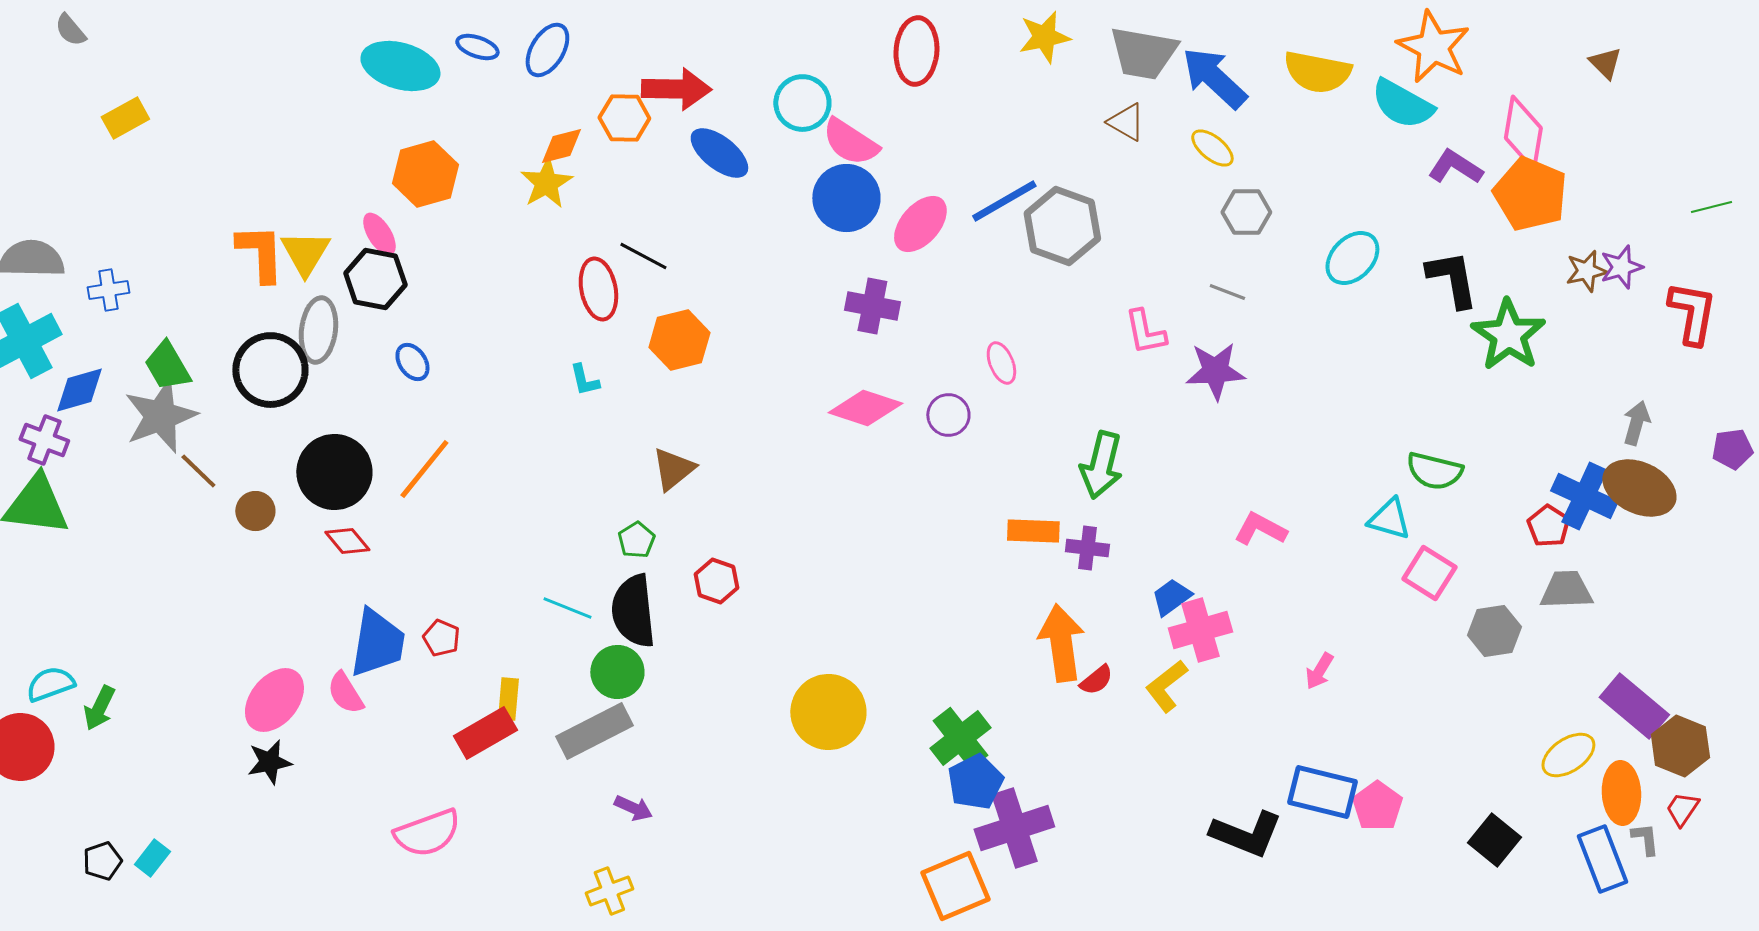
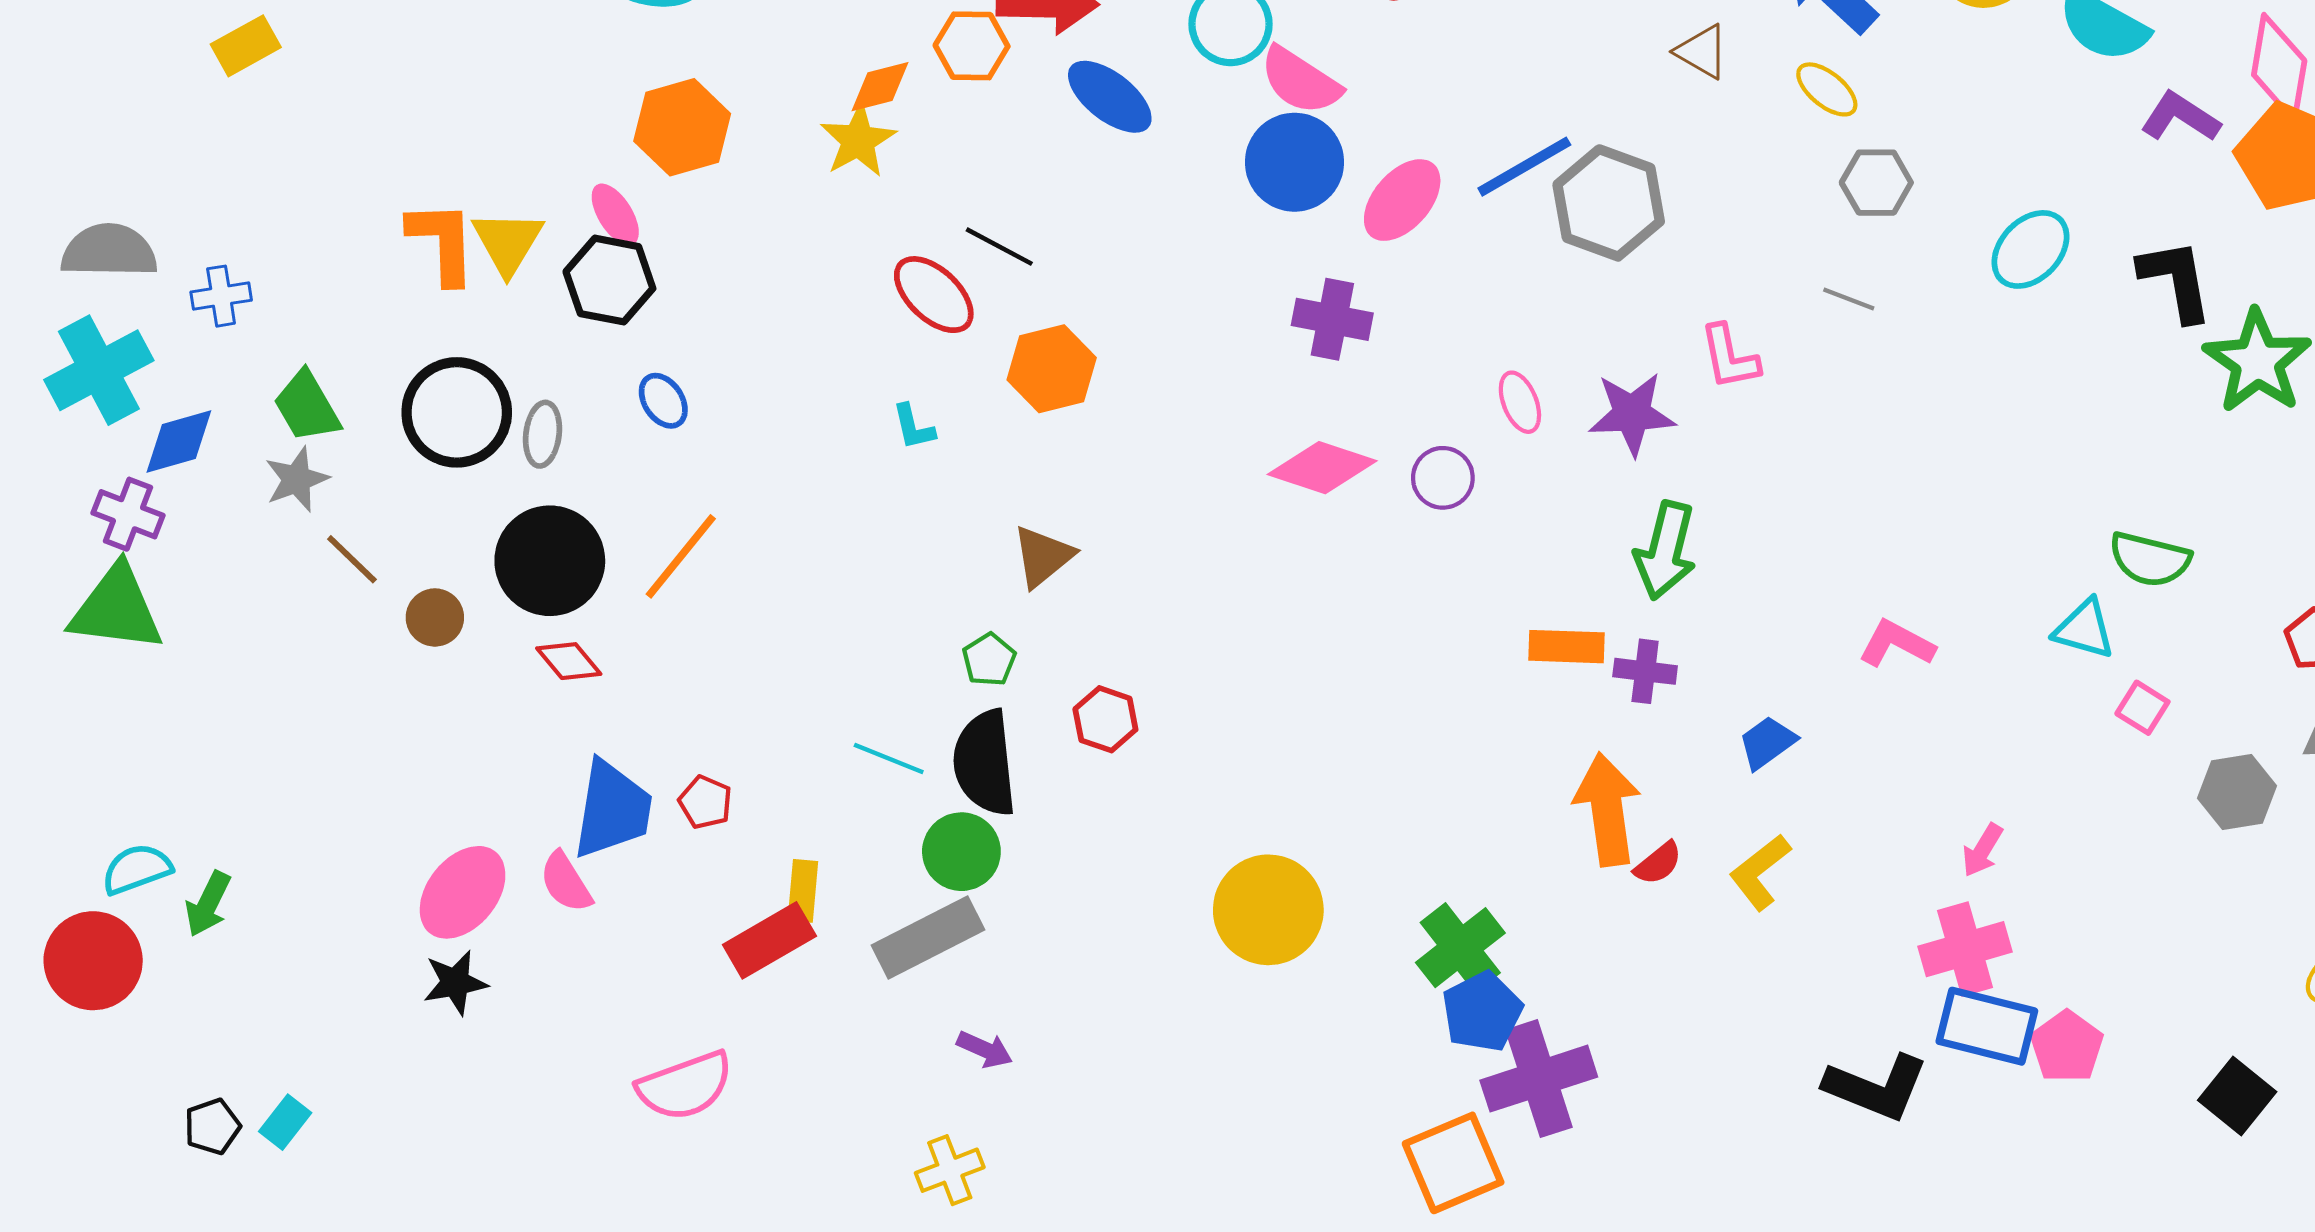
red ellipse: (598, 289) -> (934, 295), turned -36
gray ellipse: (318, 330) -> (543, 434), moved, size x0.7
purple star: (1215, 371) -> (1632, 414), moved
gray star: (160, 416) -> (297, 479), size x0.6
pink square: (1429, 573) -> (2142, 708), size x0.7
pink cross: (1200, 630) -> (1965, 949), moved

